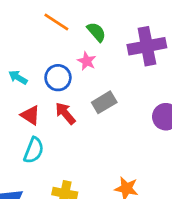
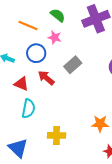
orange line: (56, 22) -> (28, 25), moved

